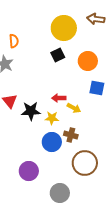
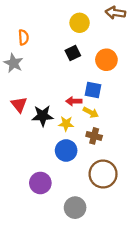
yellow circle: (64, 28) -> (80, 23), size x0.7
blue square: (97, 88) -> (93, 90), moved
brown cross: (71, 135) -> (94, 136), moved

